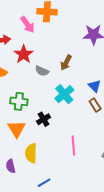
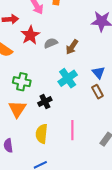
gray semicircle: (42, 71) -> (51, 43), moved, turned 128
yellow semicircle: (31, 153) -> (42, 134), moved

